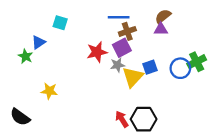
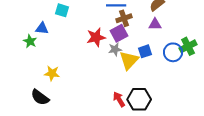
purple triangle: (161, 29) -> (155, 24), moved
blue triangle: (38, 42) -> (42, 28), turned 40
black semicircle: (20, 117) -> (40, 97), moved

